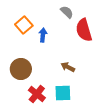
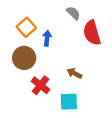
brown circle: (21, 69) -> (24, 58), moved
red cross: (37, 94) -> (41, 85), moved

